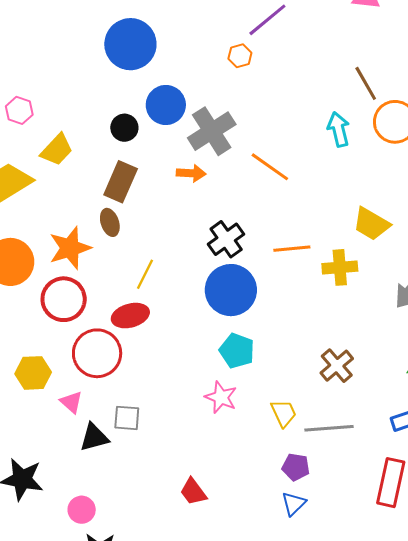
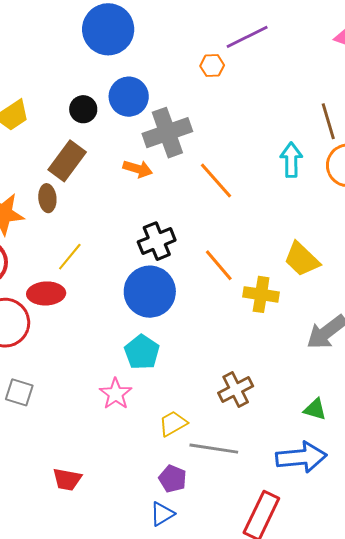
orange line: (292, 249) -> (219, 265), turned 42
yellow trapezoid: (284, 413) -> (173, 423), turned -108
red trapezoid: (193, 492) -> (67, 479), turned -56

